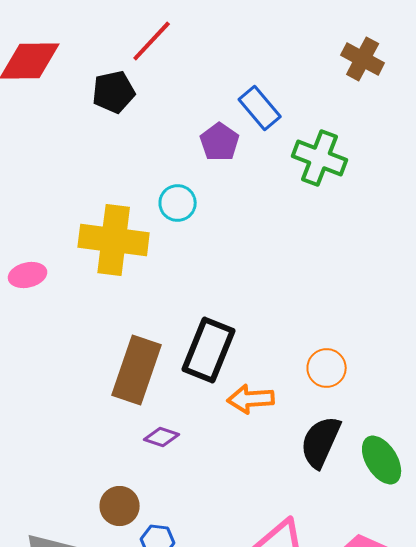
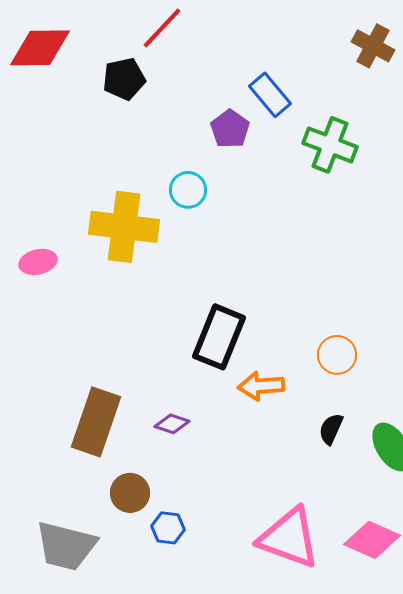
brown rectangle: (137, 370) -> (96, 422), moved
black semicircle: (321, 442) -> (331, 429), size x0.6

